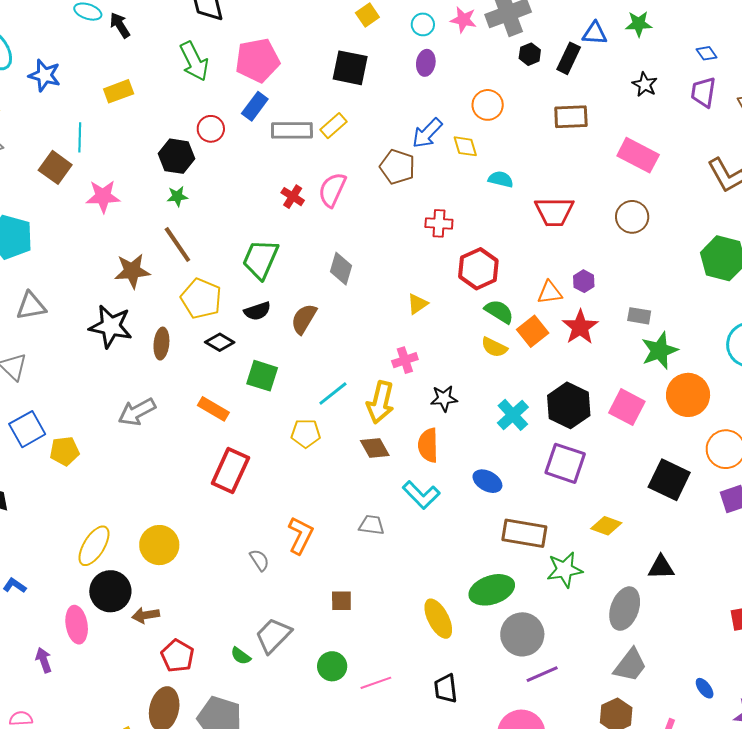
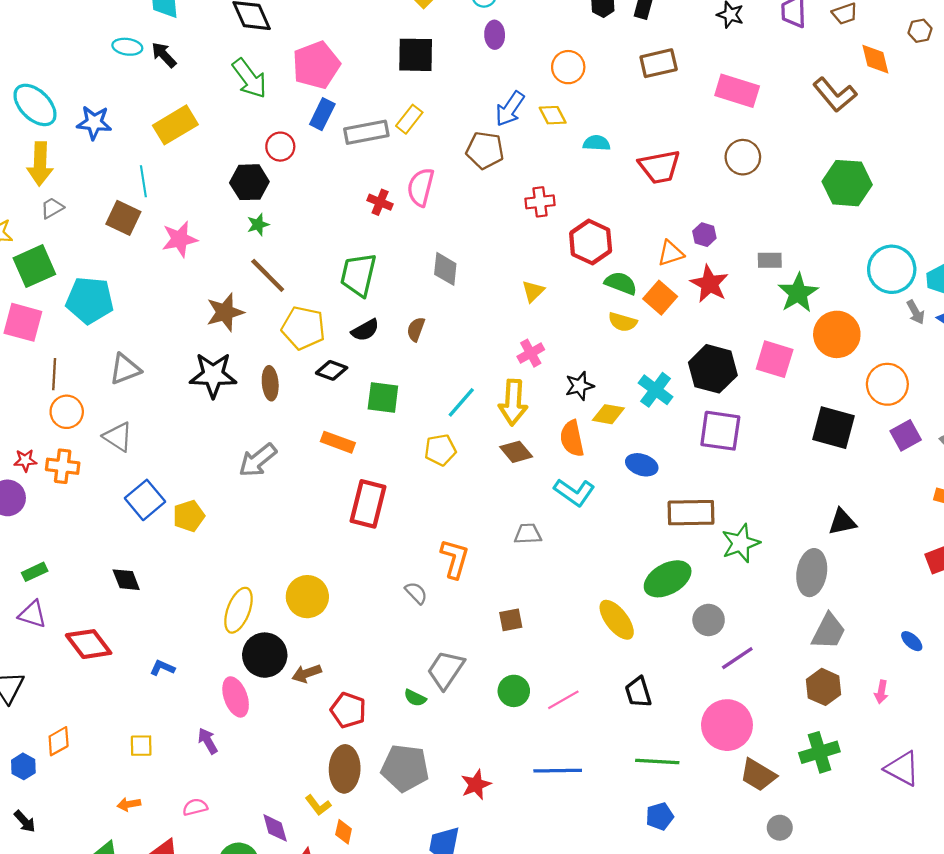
yellow rectangle: (119, 91) -> (175, 125), size x1.4
brown semicircle: (304, 319) -> (416, 329), size x0.7
yellow diamond: (606, 526) -> (608, 414), moved
gray circle: (522, 634) -> (709, 620), size x0.7

